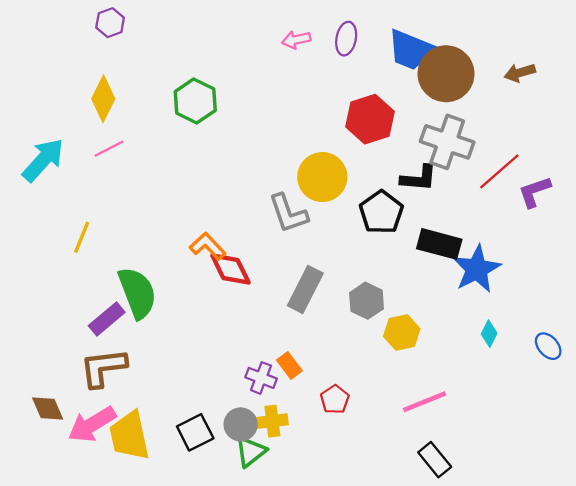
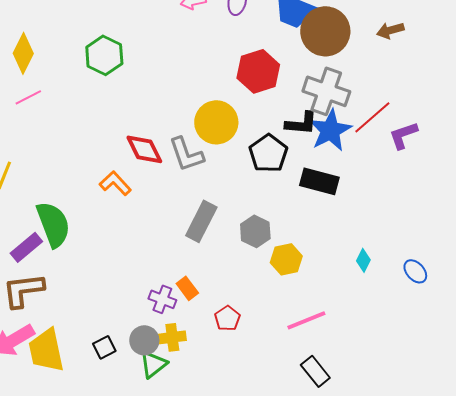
red diamond: (230, 269) -> (144, 149), moved
blue star: (477, 269) -> (330, 130), moved
black square: (195, 432) -> (104, 347), size x0.7

